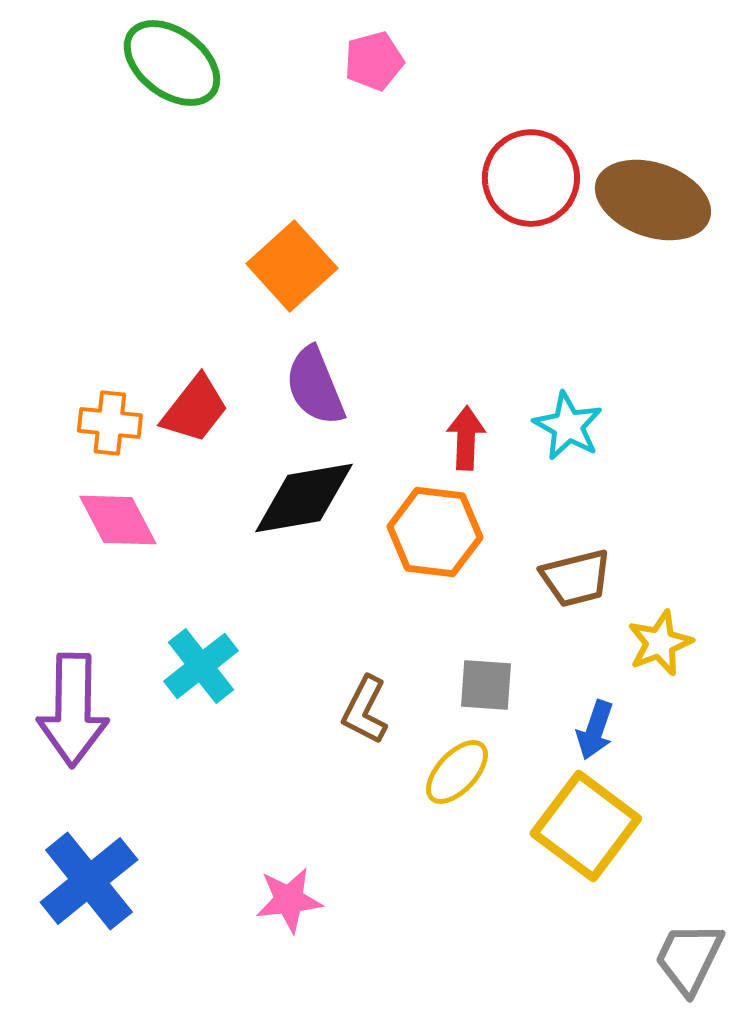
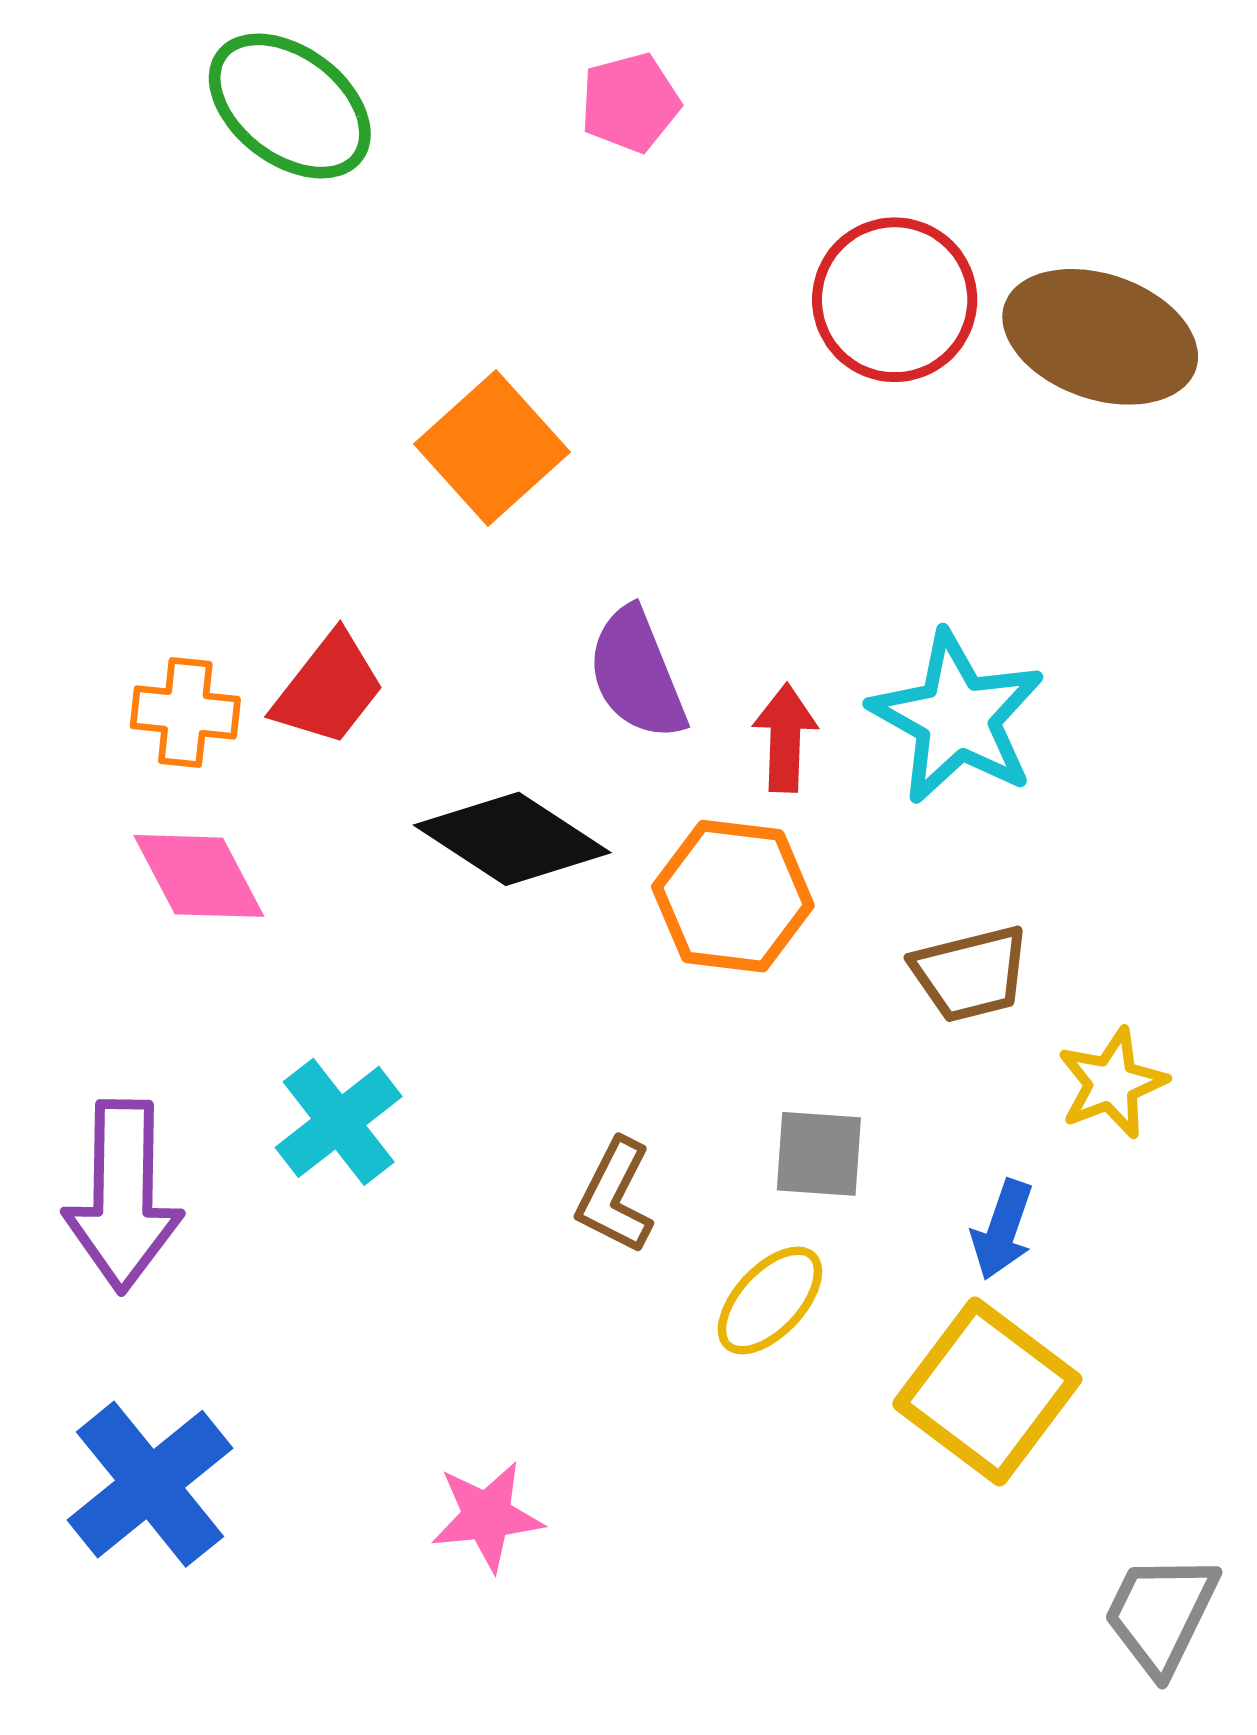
purple semicircle: (315, 386) -> (637, 674), moved
cyan star: (568, 426) -> (957, 718), size x1.5
black diamond: (304, 498) -> (512, 839), turned 43

